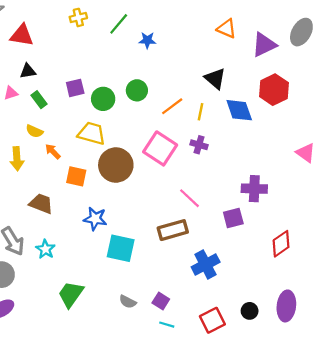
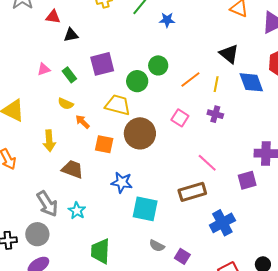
red triangle: (22, 35) -> (53, 17), size x0.7
black triangle: (28, 71) -> (71, 35), moved
purple square: (75, 88) -> (102, 64), size x1.4
green circle: (103, 99) -> (137, 81), moved
pink square: (160, 148) -> (180, 118), size x0.6
yellow arrow: (17, 159) -> (49, 141), moved
green trapezoid: (71, 294) -> (100, 251), turned -32
gray semicircle: (128, 302) -> (157, 246), moved

